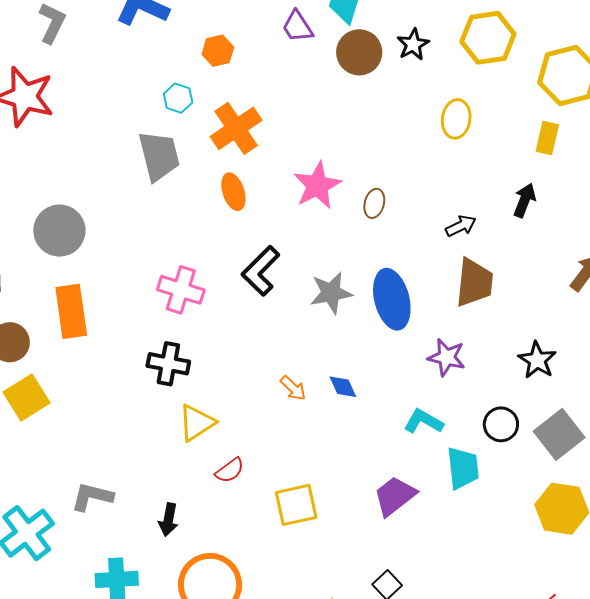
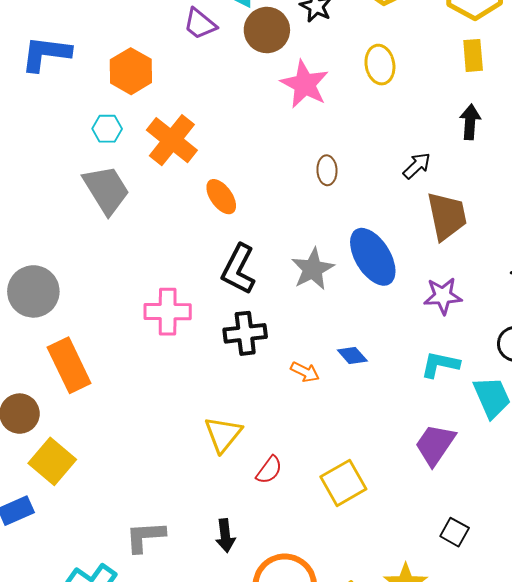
orange hexagon: (218, 51) -> (131, 71), size x1.4
pink star: (317, 185) -> (305, 84), moved
orange ellipse: (233, 192) -> (221, 197), moved
black cross: (168, 364) -> (245, 333), moved

